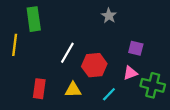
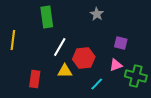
green rectangle: (34, 19) -> (47, 17), moved
yellow triangle: (73, 90) -> (65, 71), moved

